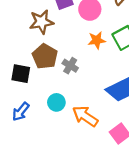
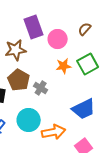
cyan circle: (56, 102) -> (29, 120), size x1.5
orange arrow: (85, 116) -> (54, 132), turned 135

